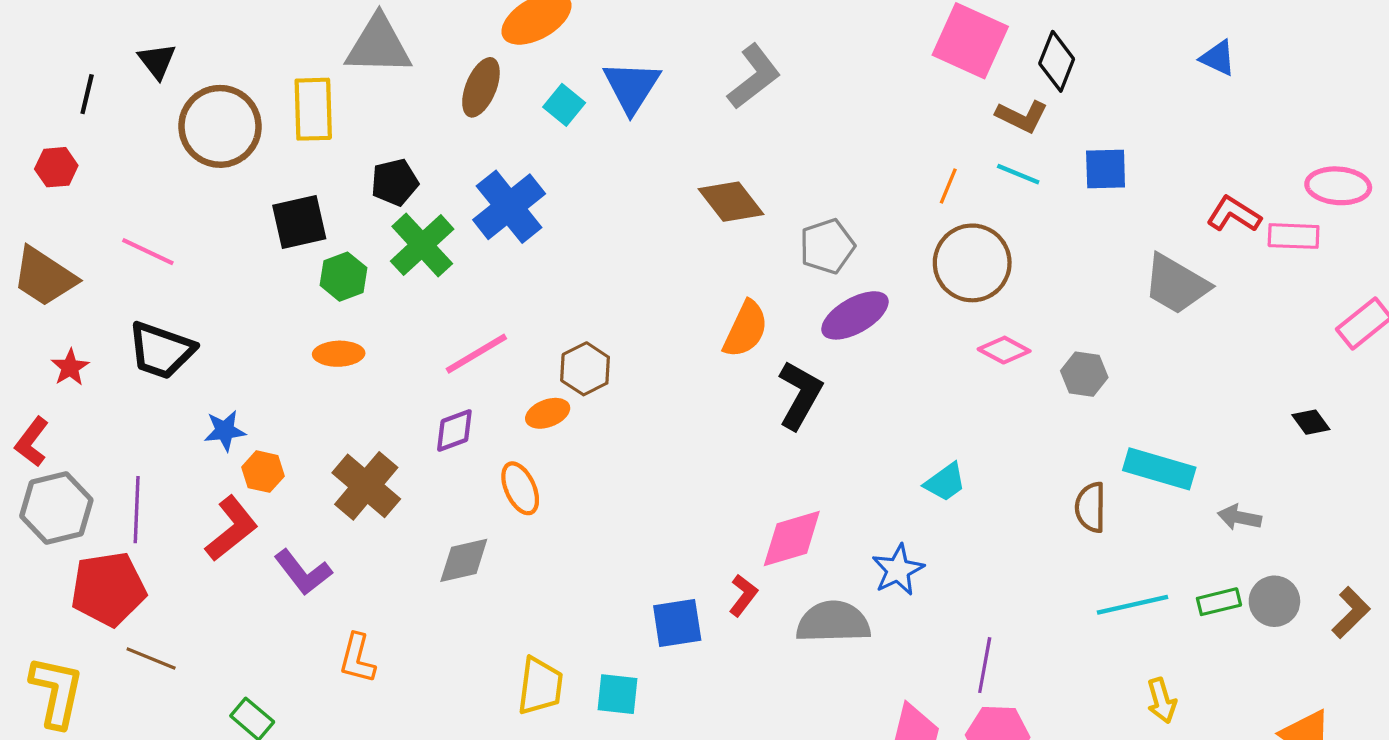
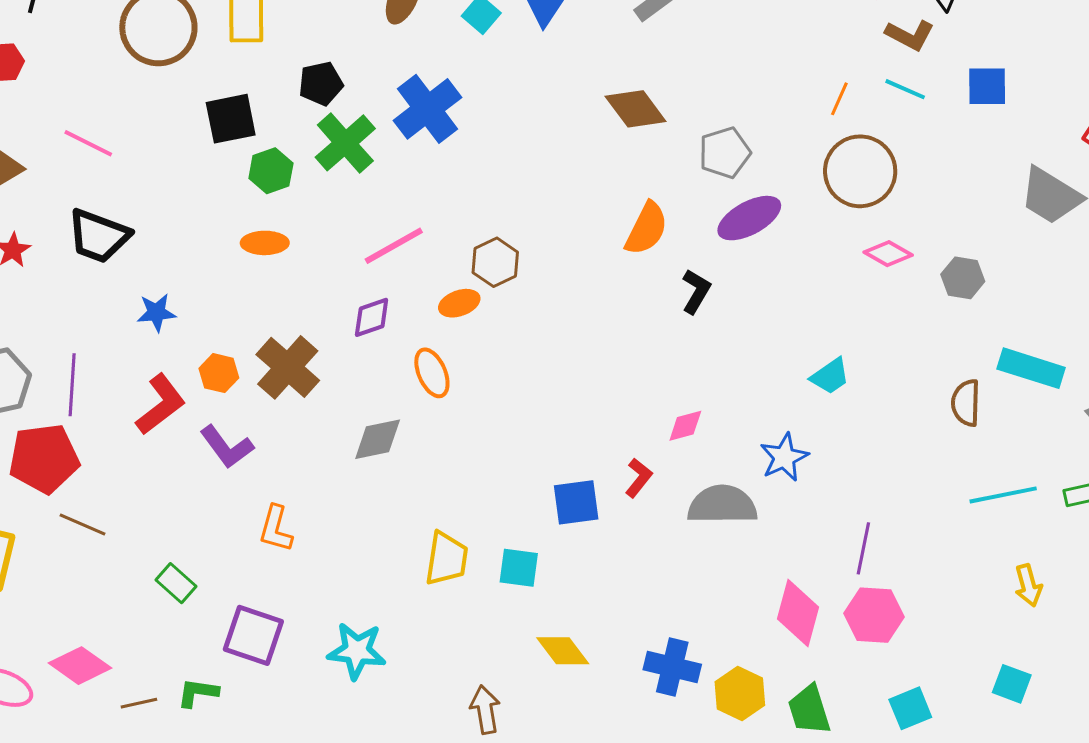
black L-shape: (800, 395) -> (696, 291), size x0.7
orange hexagon: (263, 472) -> (219, 373), moved
pink diamond: (792, 539) -> (685, 426), size x0.6

